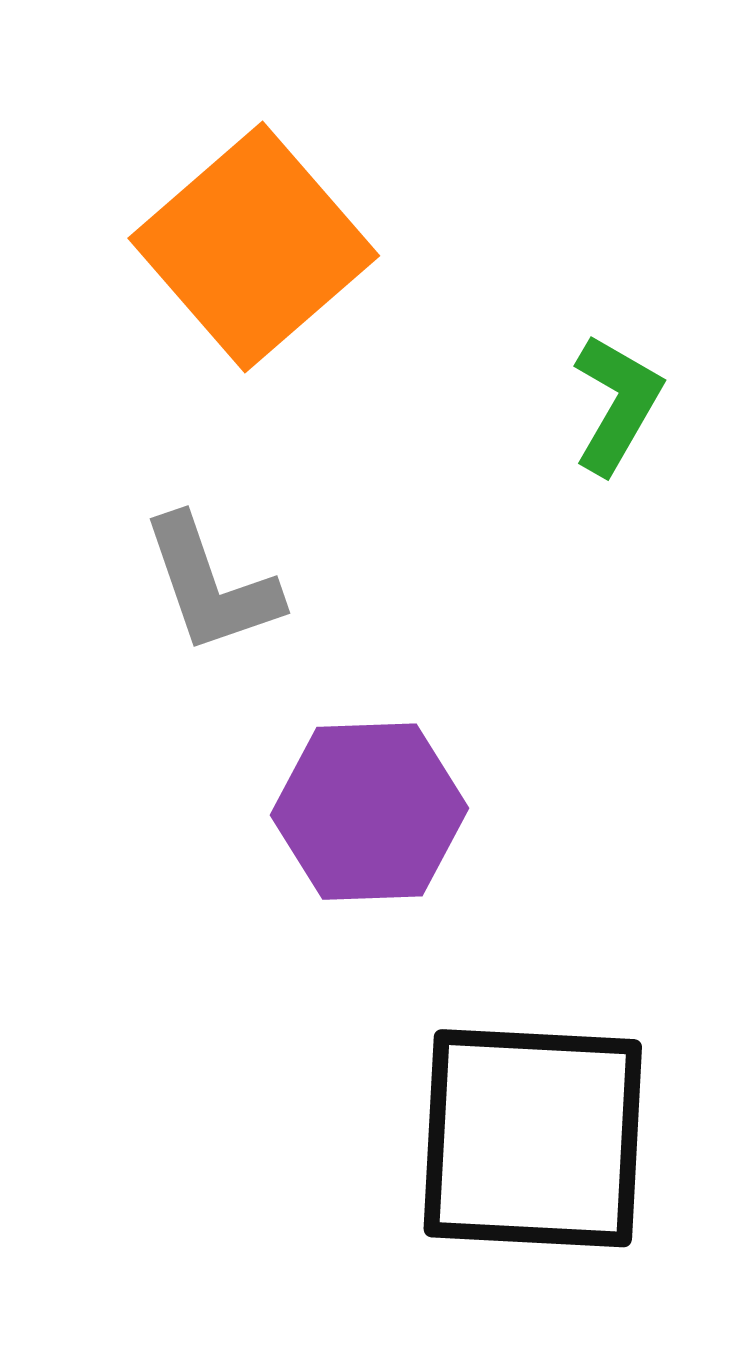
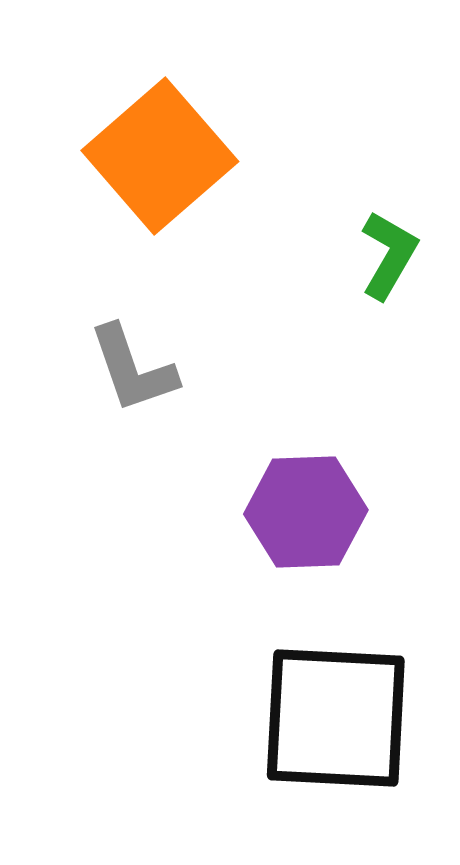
purple hexagon: (369, 812) -> (306, 512), moved

